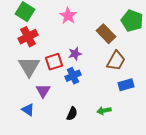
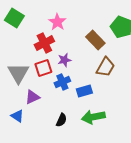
red cross: (28, 37) -> (44, 43), moved
blue rectangle: (126, 85) -> (84, 91), moved
purple triangle: (43, 91) -> (32, 97), turned 35
green arrow: (104, 111) -> (93, 117), size x1.6

